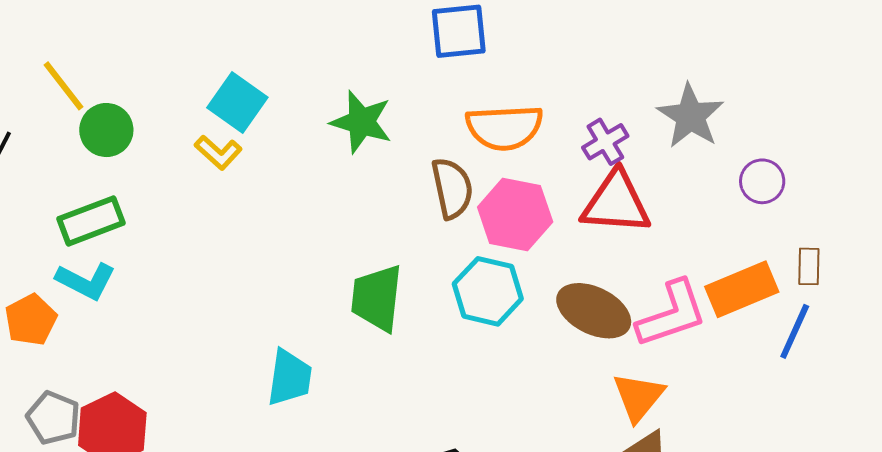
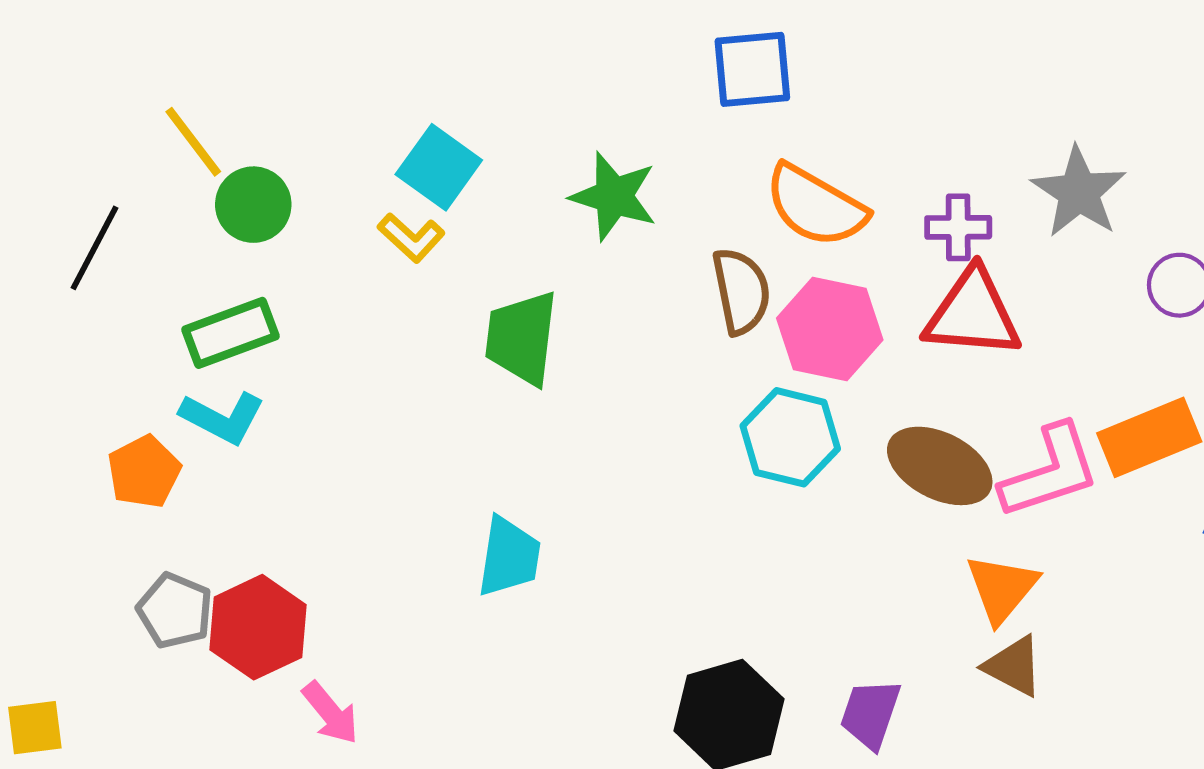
orange semicircle: (504, 127) -> (816, 206), turned 32
purple cross: (605, 142) -> (958, 227), turned 30
green trapezoid: (377, 298) -> (522, 338), moved

